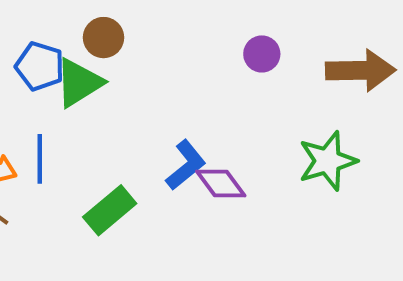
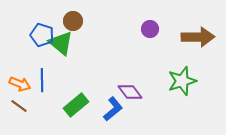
green triangle: (79, 83) -> (61, 43), turned -48
blue L-shape: (186, 165) -> (113, 109), moved

